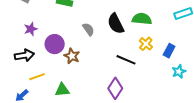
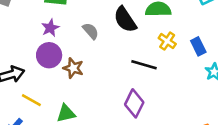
purple star: (31, 29) -> (50, 28), moved
blue rectangle: (169, 51) -> (198, 46), turned -48
yellow line: (37, 77) -> (31, 100), turned 56

